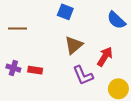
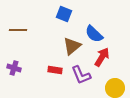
blue semicircle: (116, 20) -> (94, 34), moved
red rectangle: (35, 70) -> (55, 70), moved

